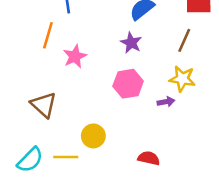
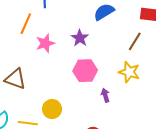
purple star: (131, 43) -> (80, 38), moved
purple arrow: (166, 102) -> (105, 95), moved, turned -104
brown triangle: (44, 105) -> (15, 79), turned -30

